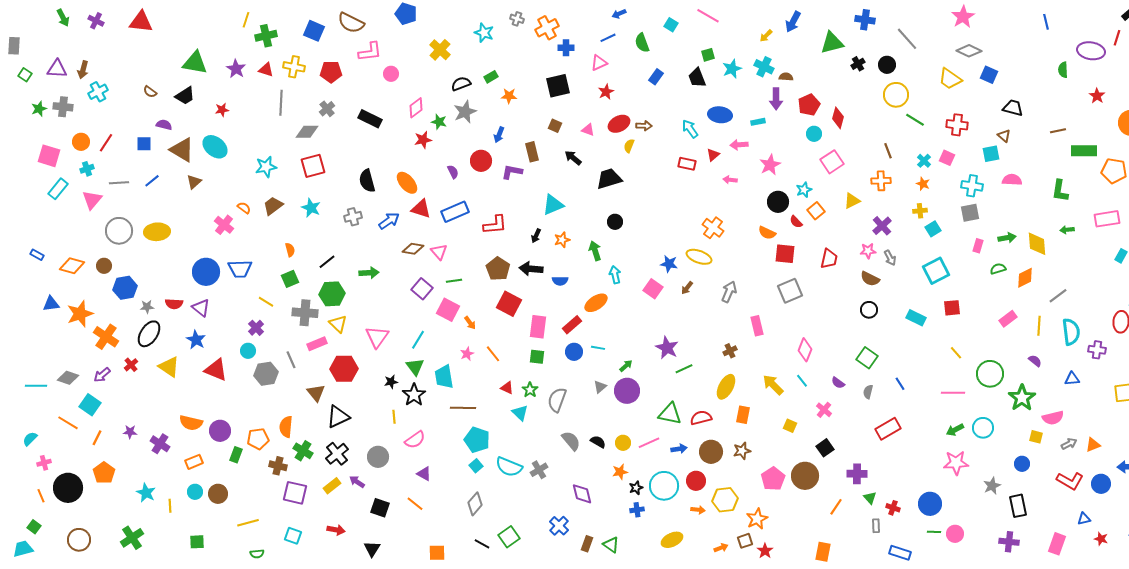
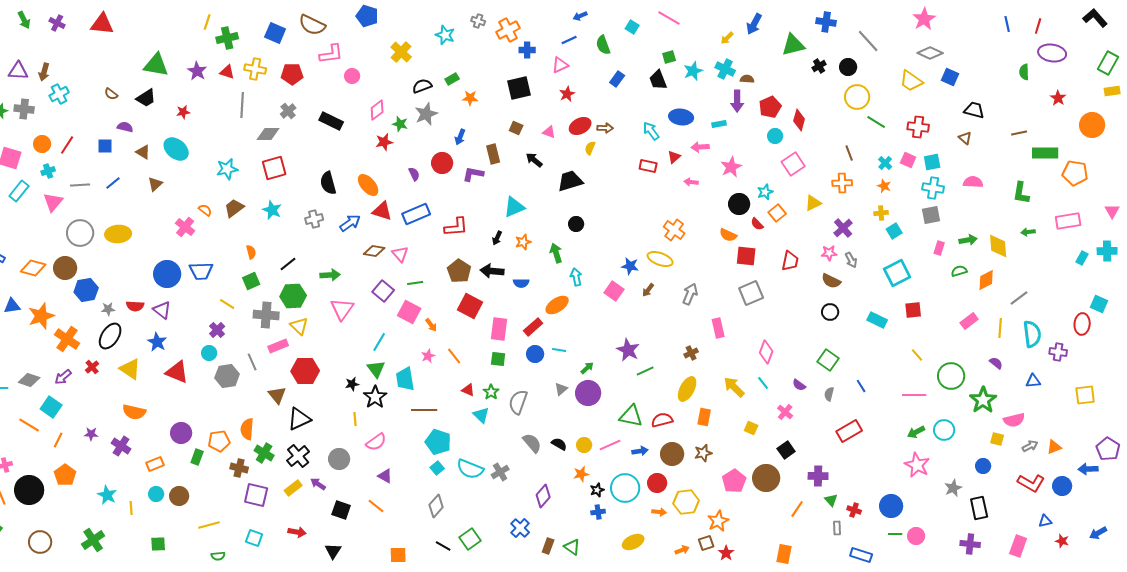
red line: (1117, 38) -> (1038, 26), moved
brown triangle: (182, 150) -> (143, 152), size x0.6
cyan square: (991, 154) -> (932, 162), moved
brown circle: (104, 266) -> (65, 268), size x1.5
pink triangle: (377, 337) -> (342, 309), moved
orange semicircle: (191, 423) -> (134, 412), moved
pink star: (956, 463) -> (917, 465), turned 30
purple diamond: (582, 494) -> (543, 496), turned 55

